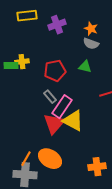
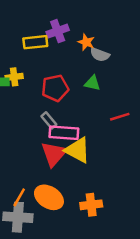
yellow rectangle: (27, 16) -> (35, 42), moved
orange star: (91, 29) -> (86, 42), moved
pink rectangle: (62, 107) -> (64, 133), turned 60
orange cross: (97, 167) -> (91, 205), moved

